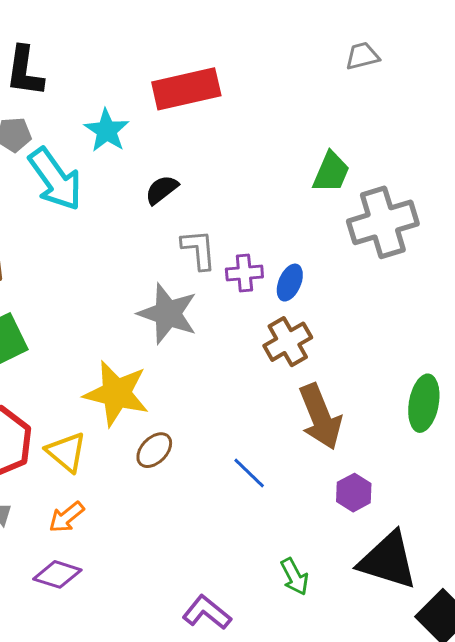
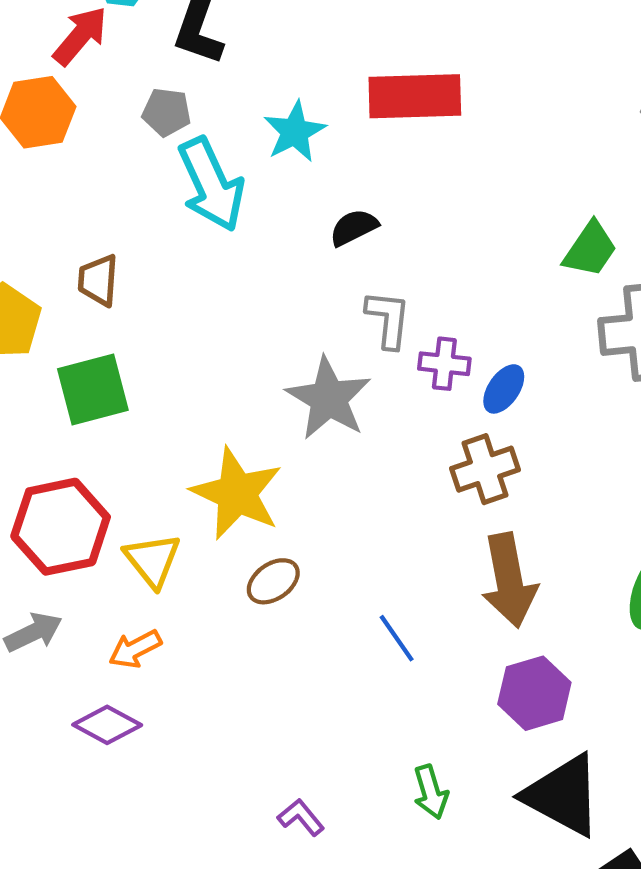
purple hexagon: (354, 493) -> (534, 693), size x1.4
purple L-shape: (207, 612) -> (301, 817), size x0.7

